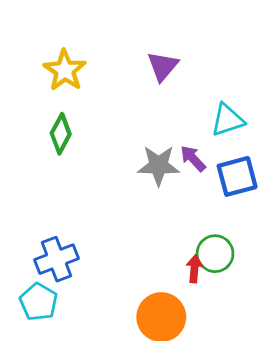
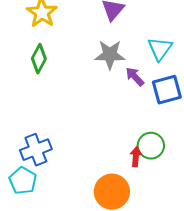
cyan triangle: (227, 120) -> (160, 49), turned -36
gray star: (159, 165) -> (110, 55), moved

